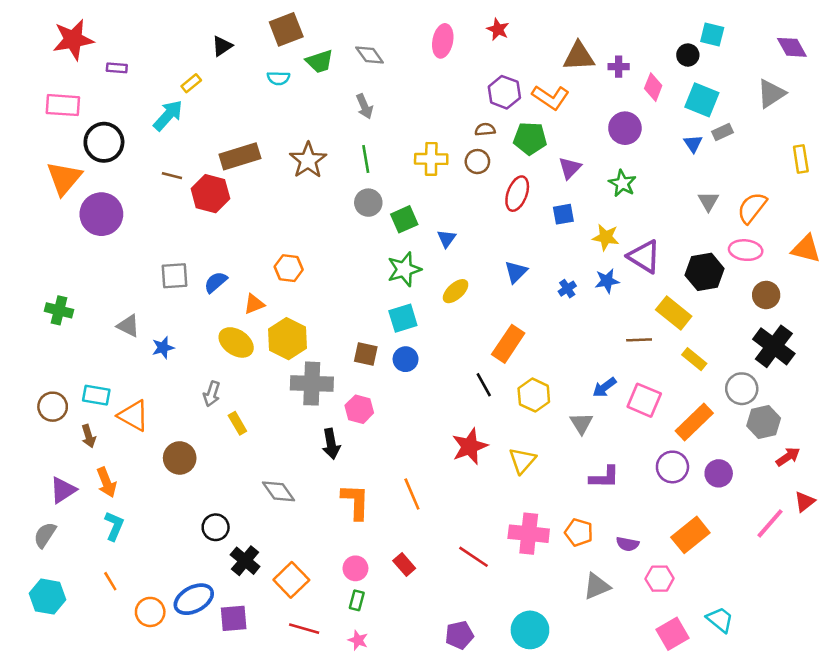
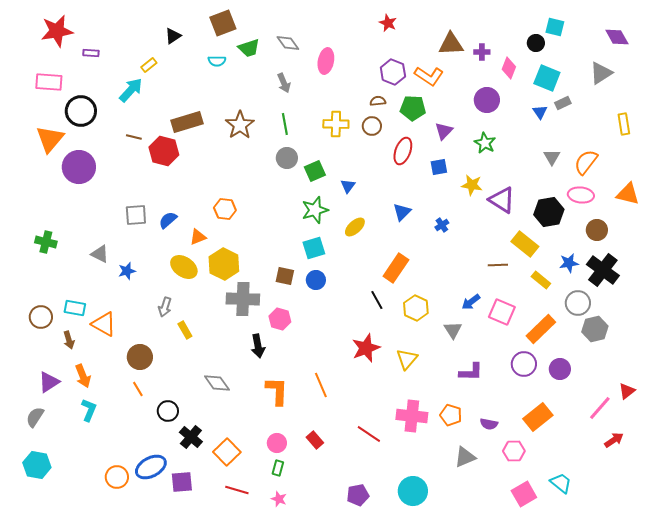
pink ellipse: (443, 41) -> (326, 61), moved
blue star: (607, 281) -> (569, 263), moved
red arrow: (788, 457) -> (614, 440), moved
orange line: (110, 581) -> (138, 389), moved

